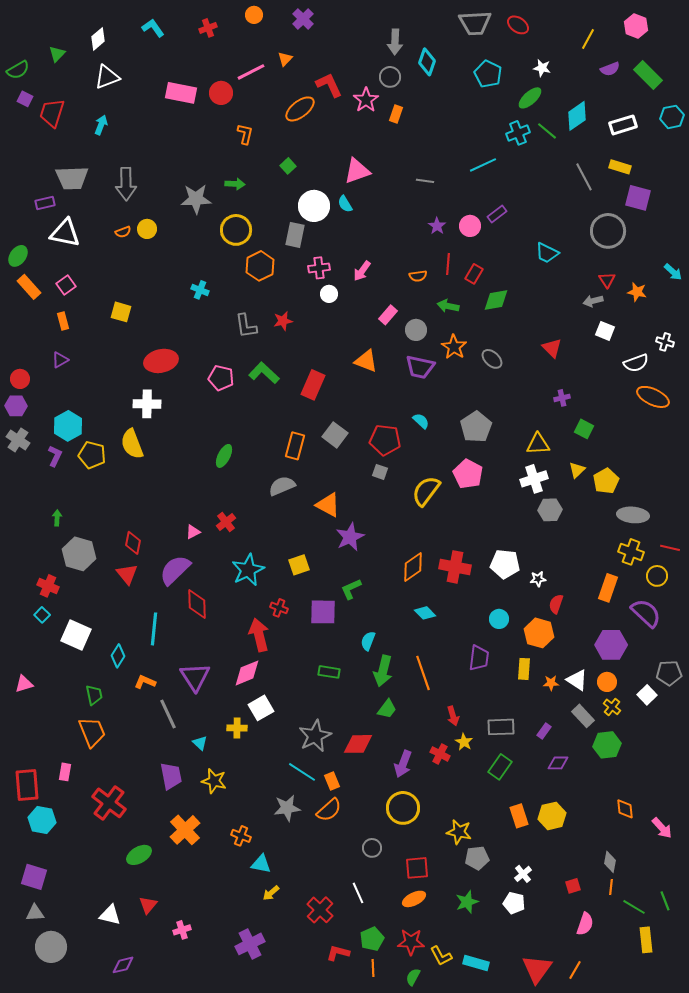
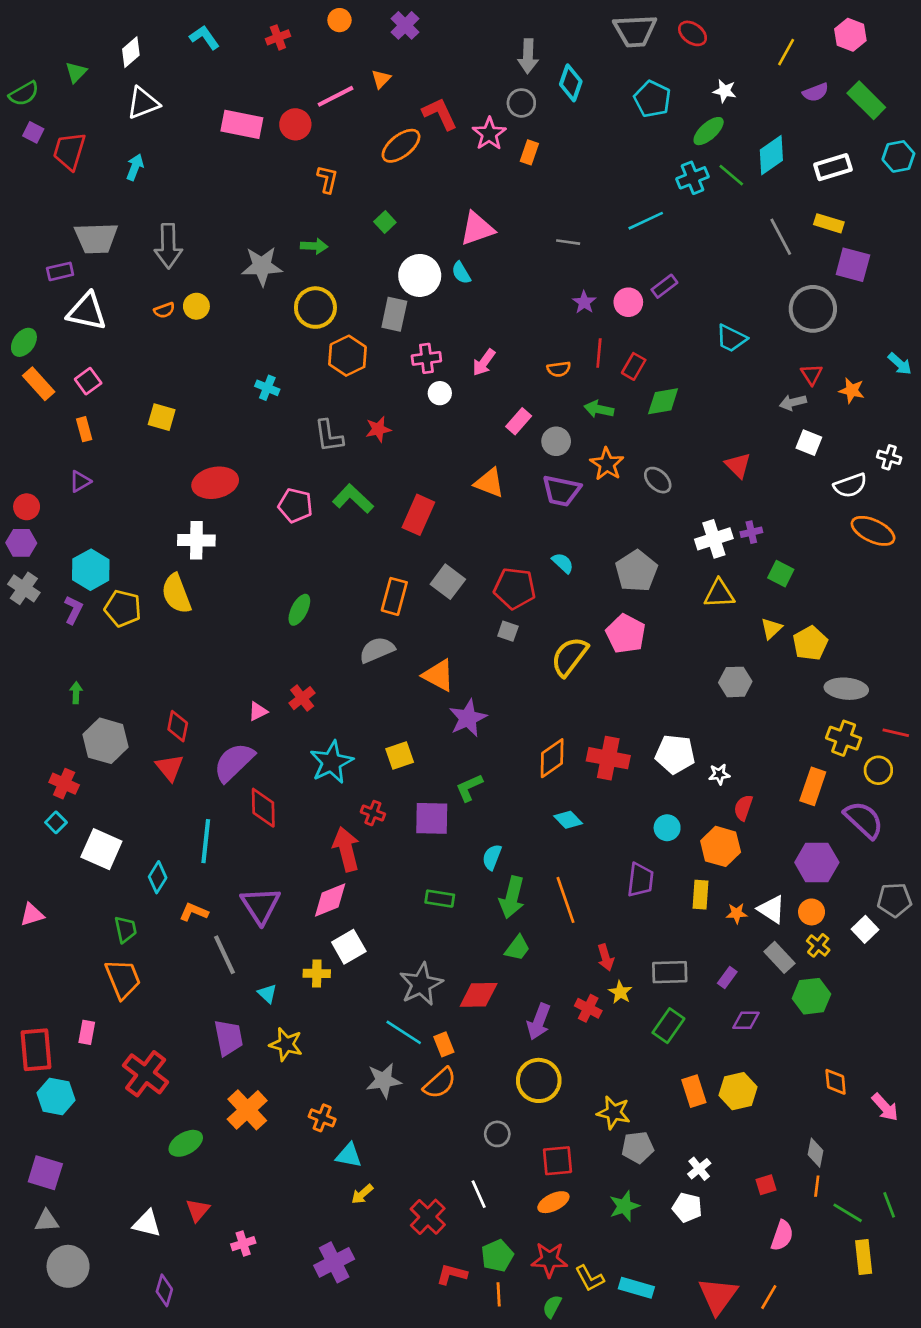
white cross: (534, 479) -> (714, 539), moved
purple diamond: (123, 965) -> (164, 1290), turned -60

